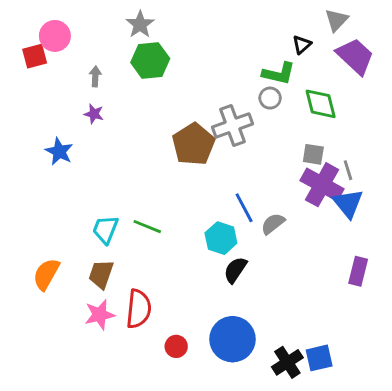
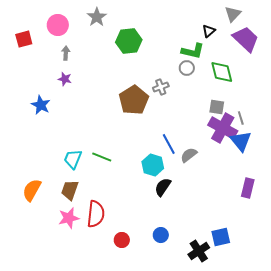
pink circle: (55, 36) -> (58, 25), moved
green hexagon: (150, 60) -> (129, 41), moved
gray cross: (232, 125) -> (161, 87), size x0.6
blue circle: (232, 339) -> (161, 235), size x0.5
blue square: (319, 358) -> (221, 237), moved

